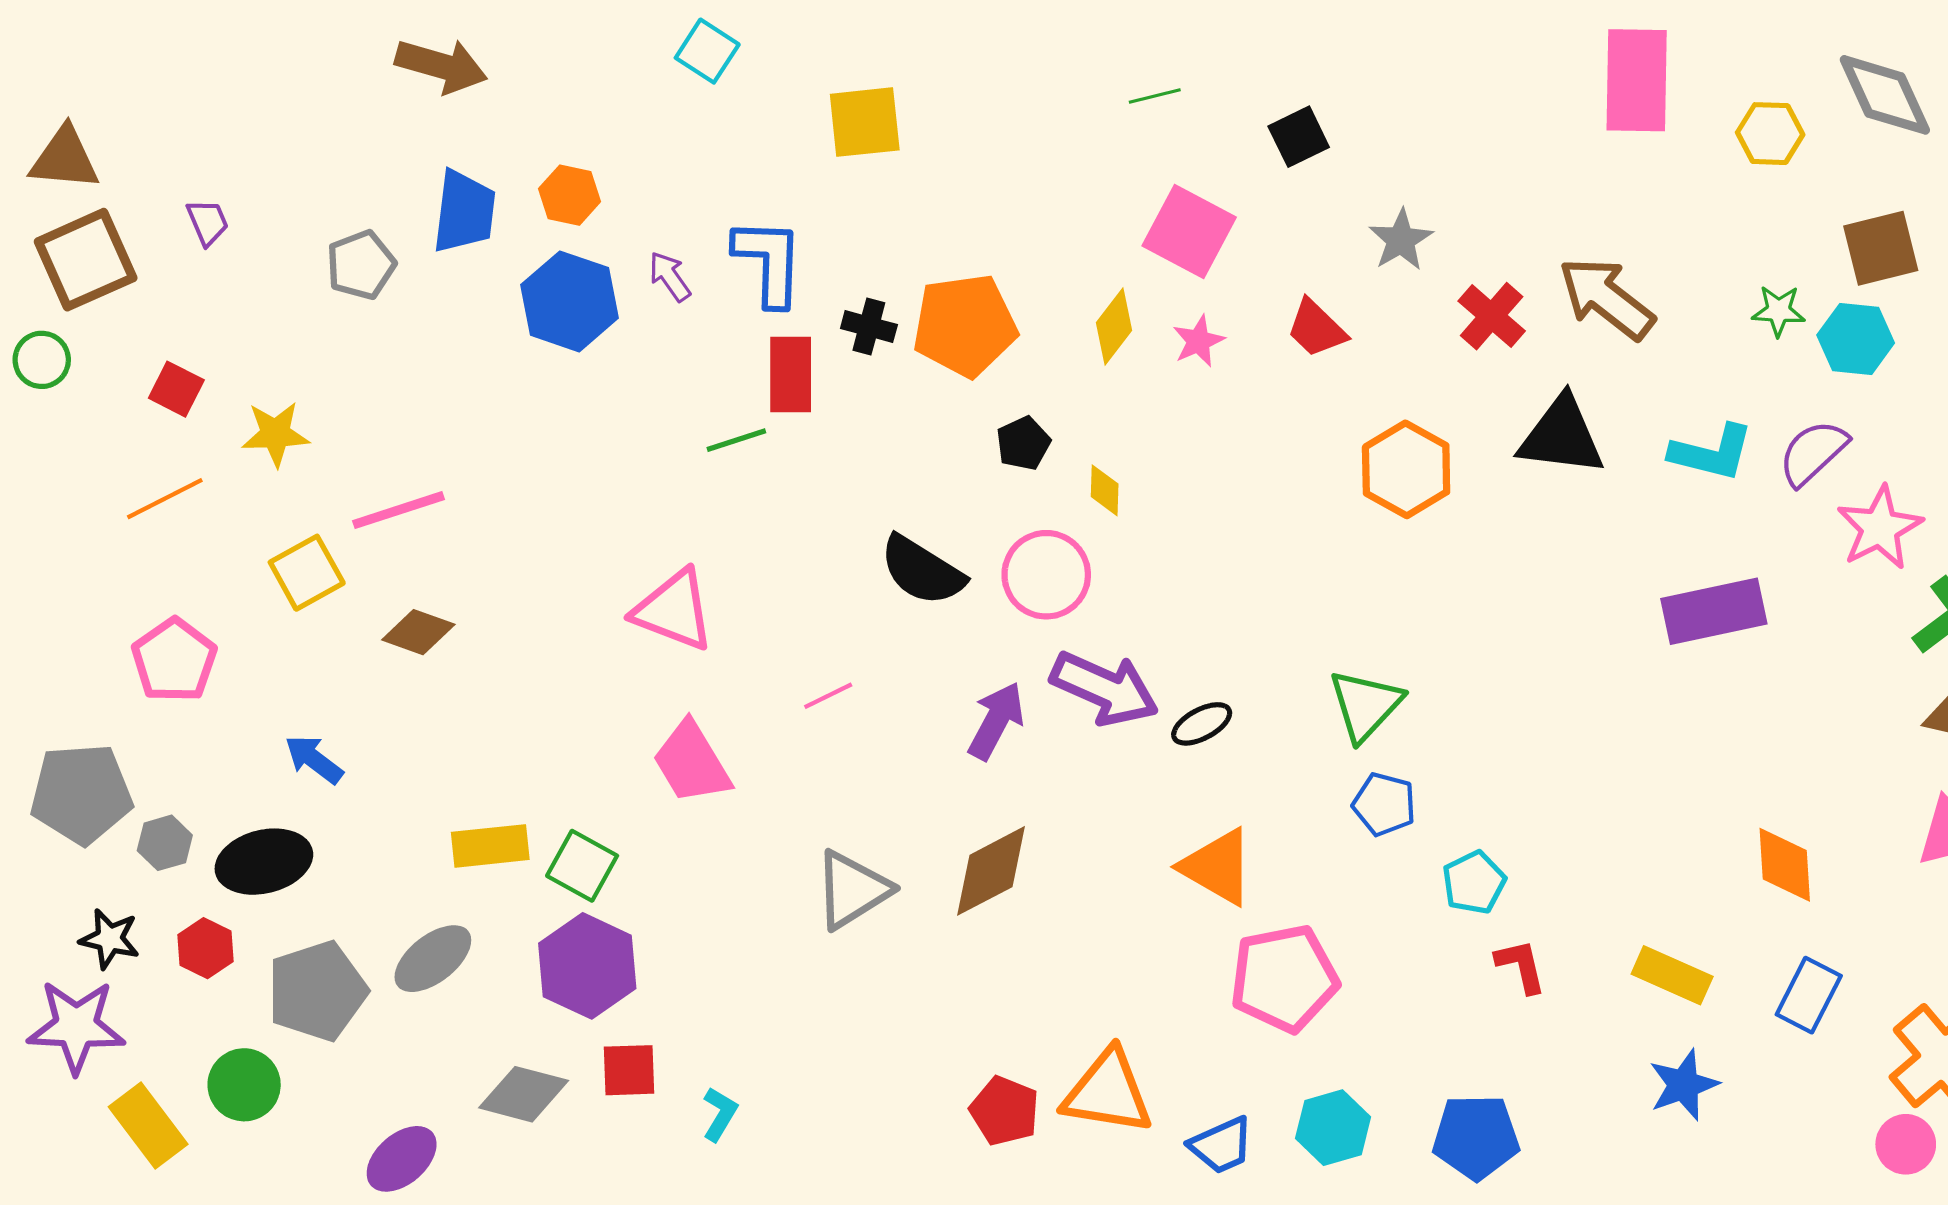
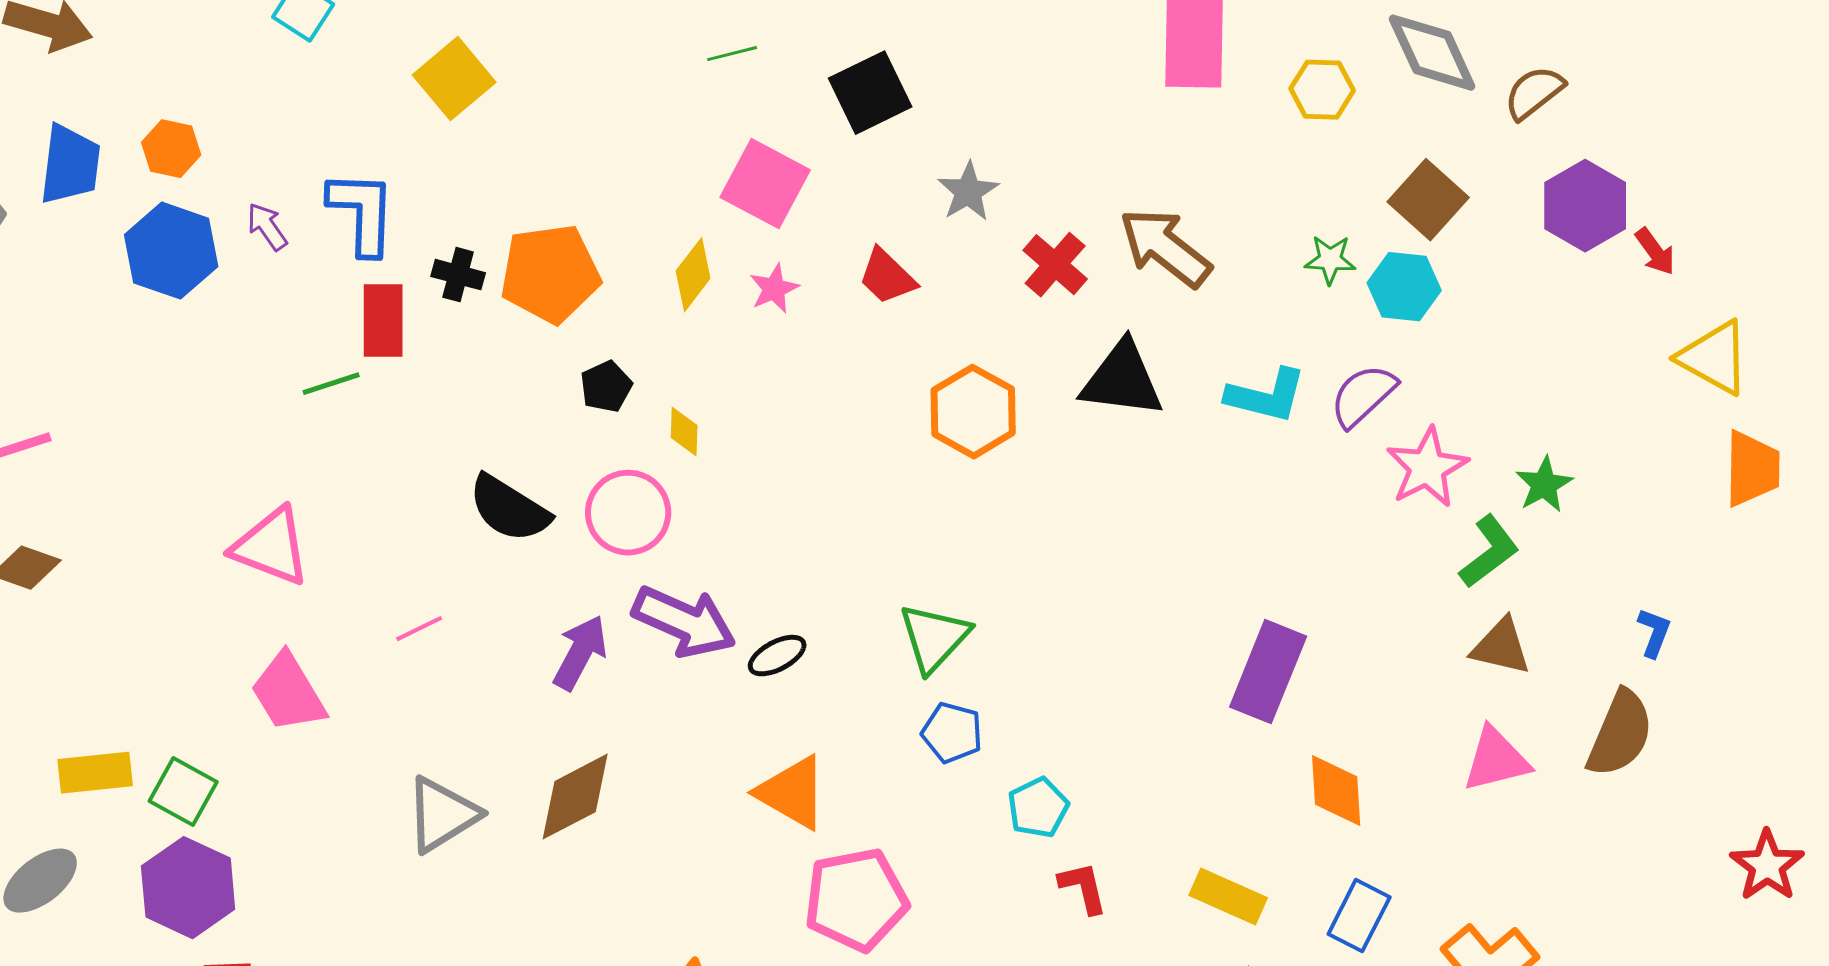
yellow square: (865, 122) -> (454, 79), turned -34
black square: (1299, 137) -> (870, 93), size x1.4
brown square: (1881, 248) -> (1428, 200), turned -34
purple rectangle: (1714, 611) -> (1268, 672), moved, turned -56

